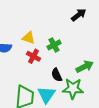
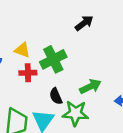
green cross: (54, 45) -> (53, 59), size x1.5
red cross: (33, 56) -> (28, 73), turned -32

